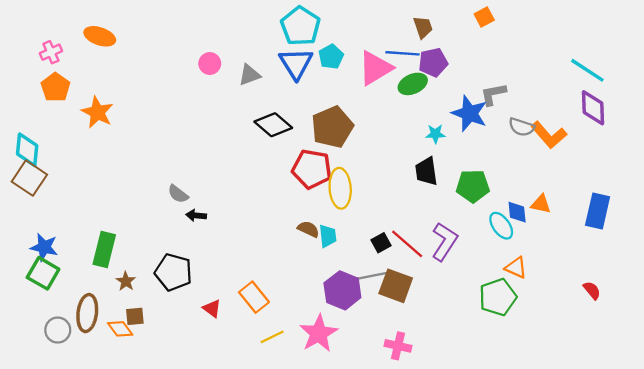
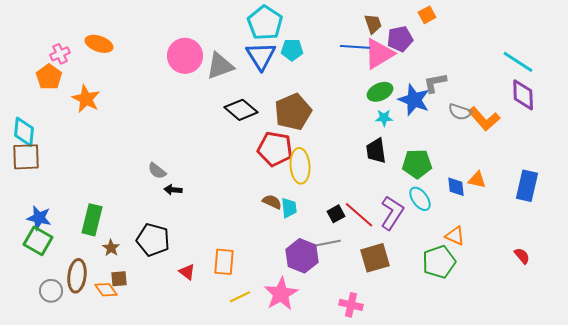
orange ellipse: (100, 36) -> (99, 44), moved
pink cross: (51, 52) -> (60, 54), moved
cyan pentagon: (331, 57) -> (292, 50), turned 30
purple pentagon: (433, 62) -> (400, 39), moved
pink circle: (210, 64) -> (185, 56), size x1.8
pink triangle: (375, 68) -> (379, 54), moved
gray triangle: (249, 75) -> (220, 66), size x1.4
green ellipse: (413, 84) -> (380, 92), moved
brown square: (29, 178) -> (26, 157), turned -36
cyan ellipse: (501, 226) -> (420, 199), moved
brown square: (396, 286) -> (375, 258), moved, turned -36
orange rectangle: (254, 297) -> (224, 262), turned 44

